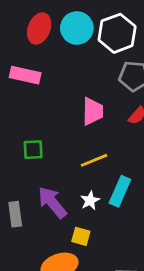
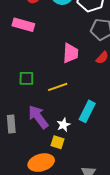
yellow line: (94, 160) -> (58, 87), moved
white star: (90, 201) -> (63, 125), moved

